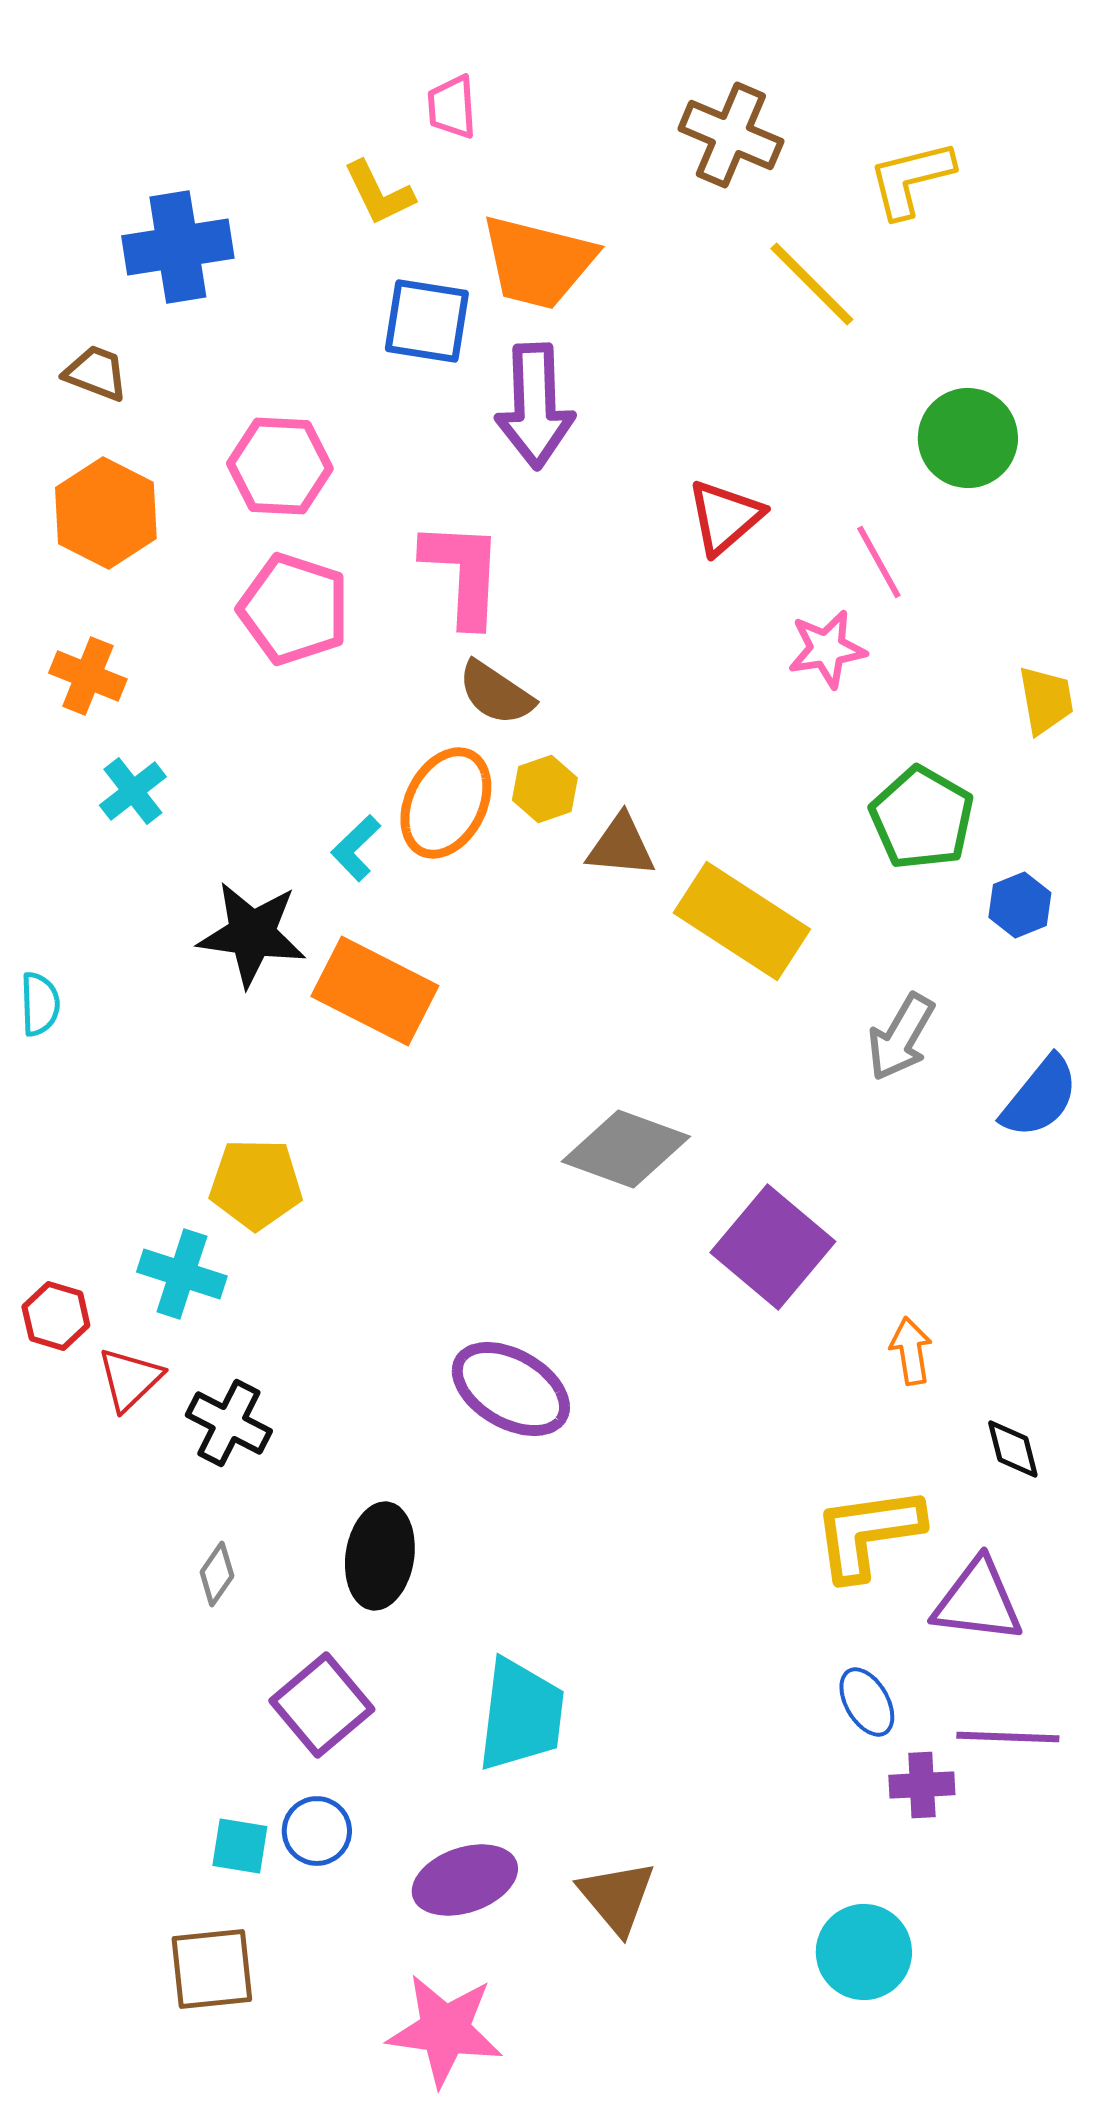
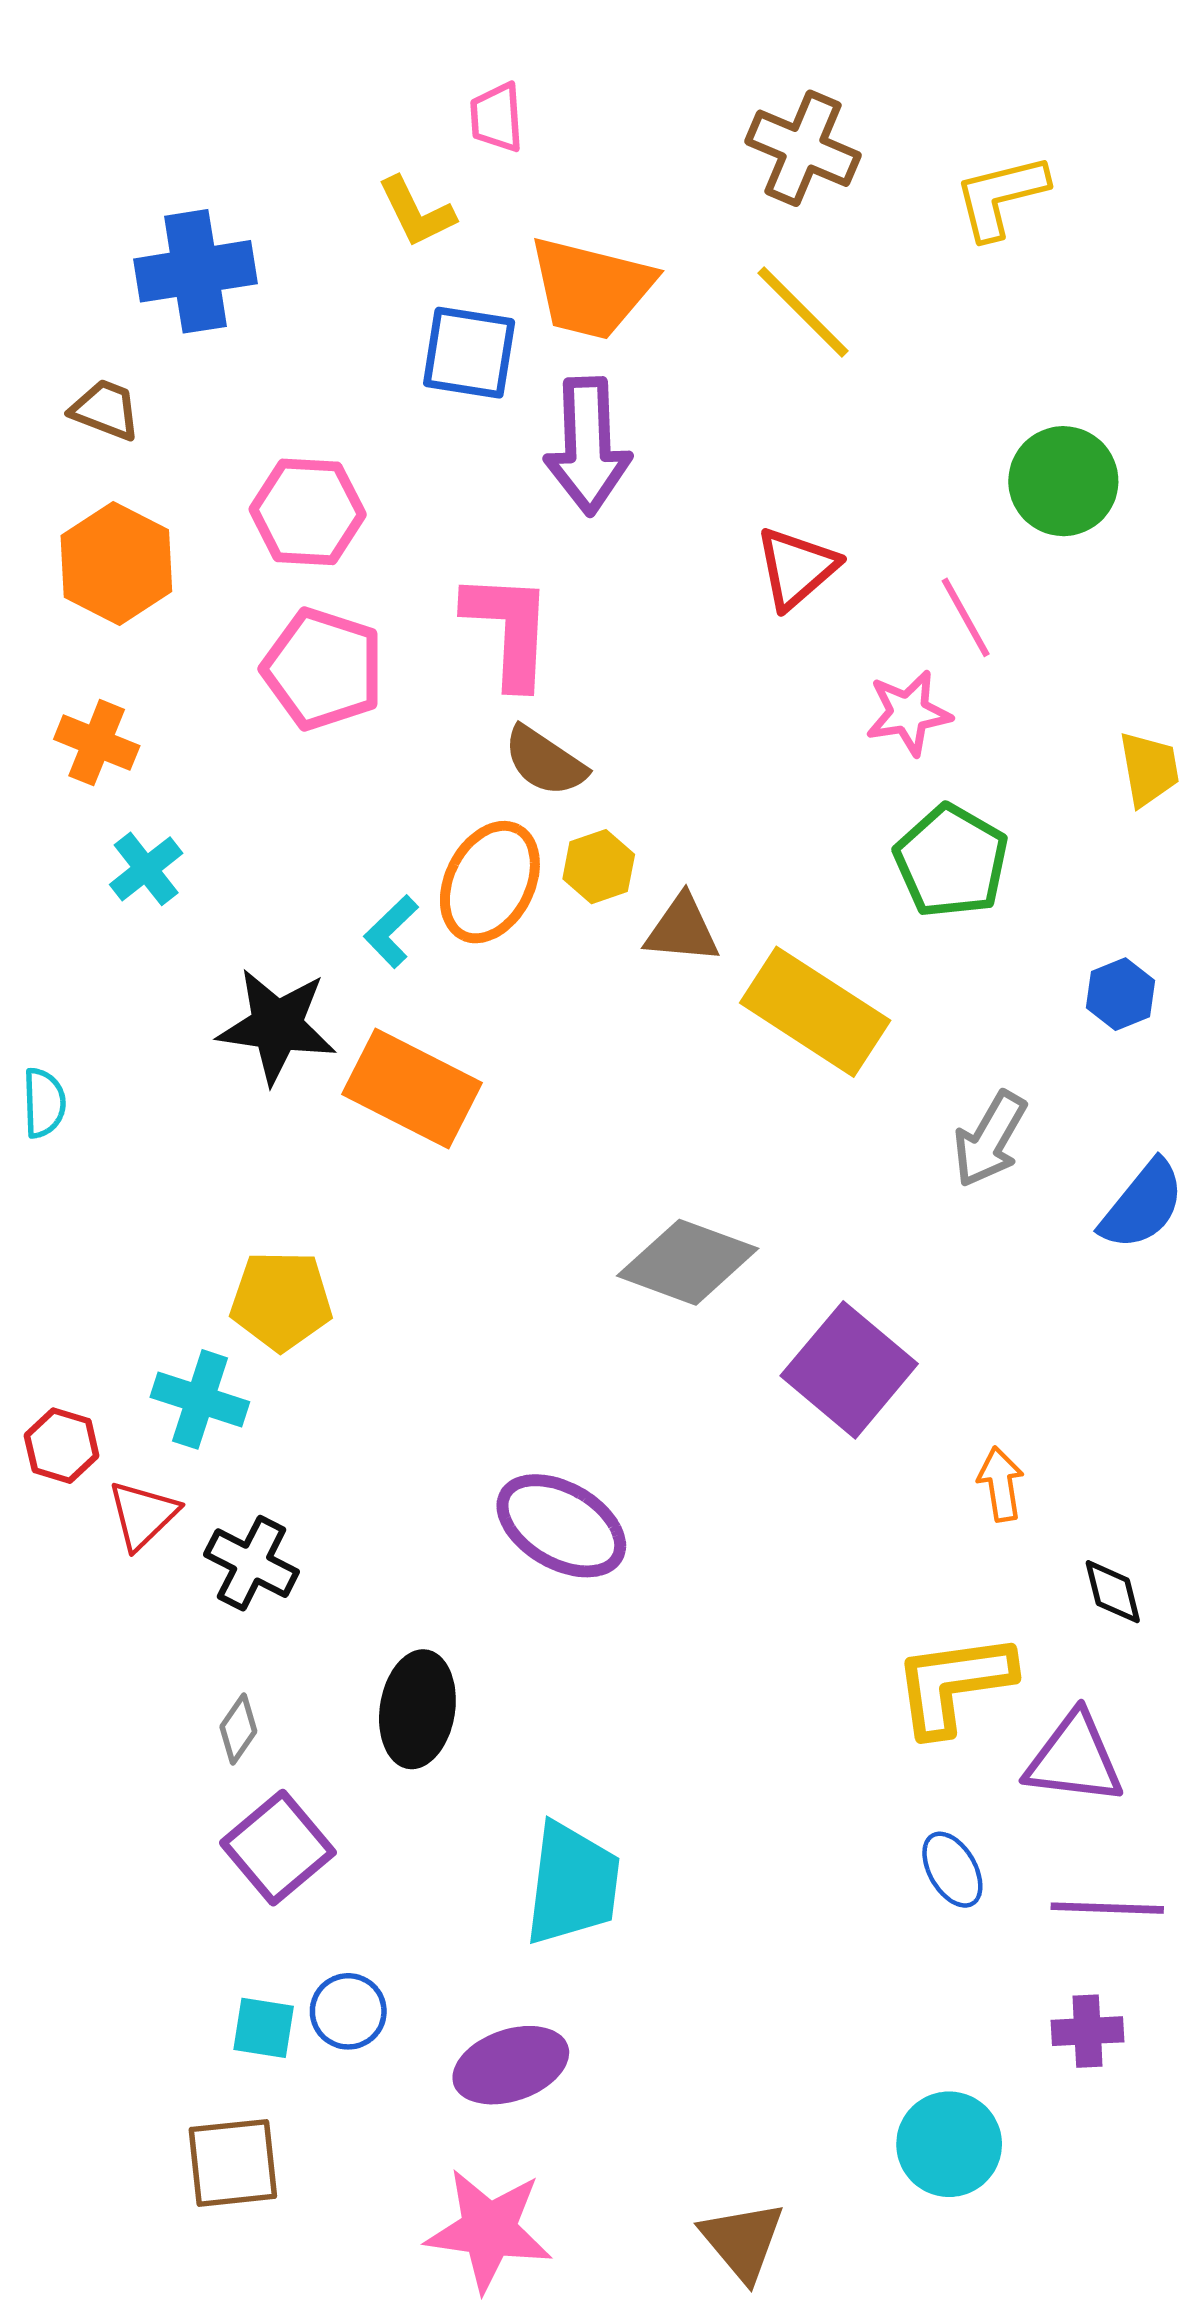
yellow line: (812, 284) -> (803, 312), moved
green pentagon: (922, 818) -> (951, 861), moved
purple square: (322, 1705) -> (278, 1848), moved
purple cross: (922, 1785) -> (1088, 2031), moved
brown triangle: (617, 1897) -> (743, 2241), moved

